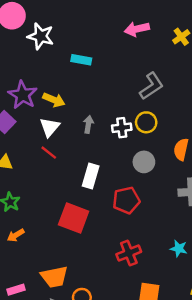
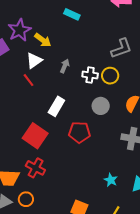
red cross: (129, 253) -> (35, 168), moved, turned 36

